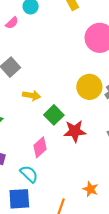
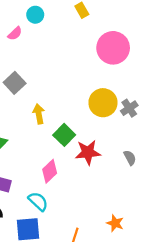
yellow arrow: (32, 95) -> (39, 114), turned -108
orange star: (90, 189) -> (115, 223), moved

